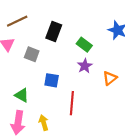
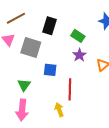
gray square: (32, 54) -> (31, 47), size x1.5
green triangle: (22, 95) -> (24, 85), turned 40
yellow arrow: (44, 123) -> (59, 110), moved

